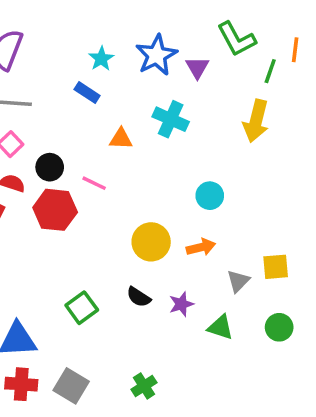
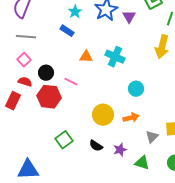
cyan cross: (171, 119) -> (115, 57), moved
green square: (82, 308) -> (64, 140), moved

